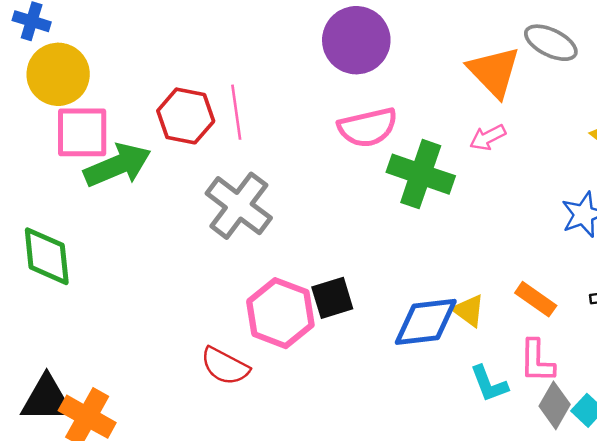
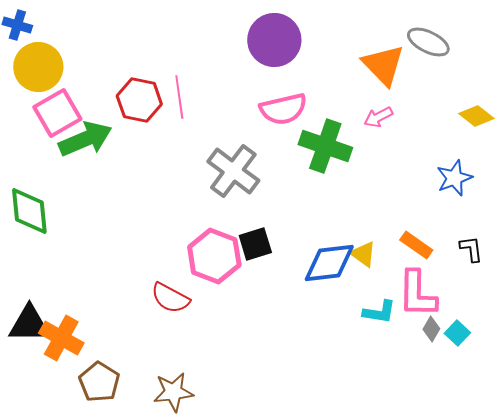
pink square: (82, 132) -> (57, 113), turned -30
gray cross: (239, 206) -> (233, 171), moved
pink L-shape: (537, 361) -> (417, 294), size x1.4
cyan L-shape: (489, 384) -> (379, 312), turned -60
gray diamond: (555, 405) -> (431, 329), size x0.7

